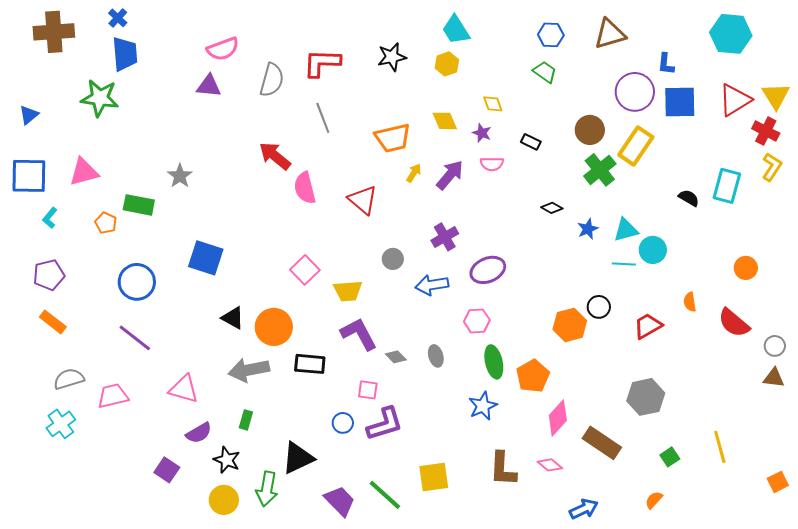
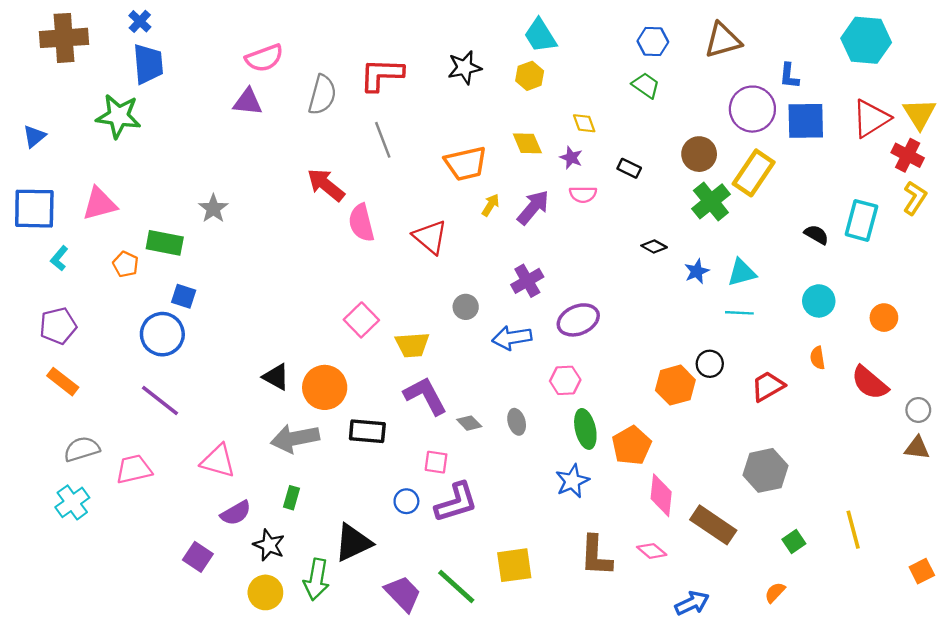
cyan circle: (653, 250) -> (819, 301), moved
blue square: (206, 258) -> (184, 296), moved, size x0.6
pink diamond: (558, 418) -> (661, 495), turned -36

